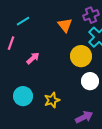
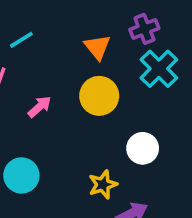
yellow circle: (81, 56) -> (99, 96), moved
yellow star: (52, 100) -> (103, 185), moved

